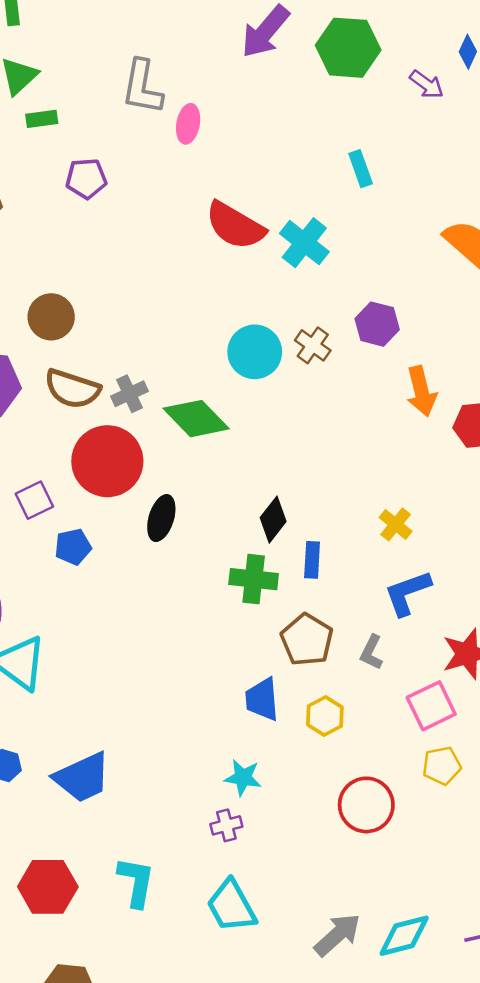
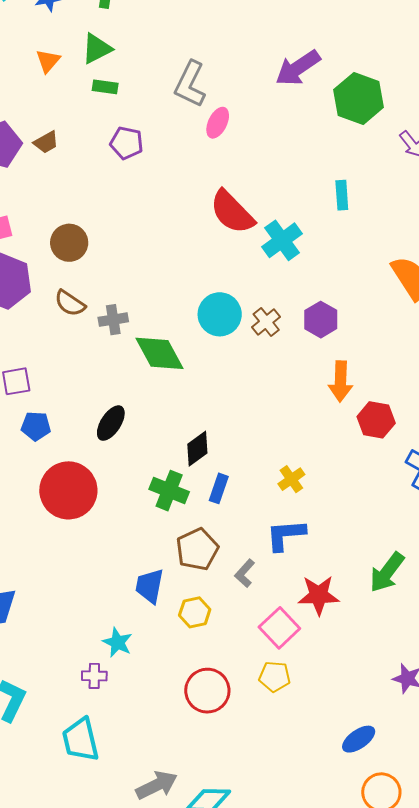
brown semicircle: (72, 389) -> (70, 303), size x0.7
red circle: (107, 461) -> (68, 490), moved
pink square: (431, 706) -> (279, 628), turned -33

